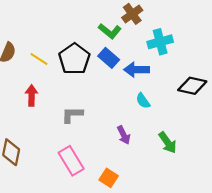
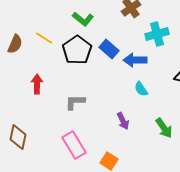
green L-shape: (110, 31) -> (83, 19), moved
yellow line: (39, 59) -> (44, 38), moved

